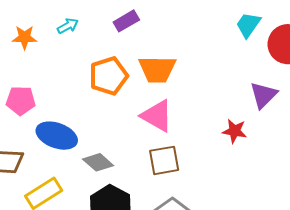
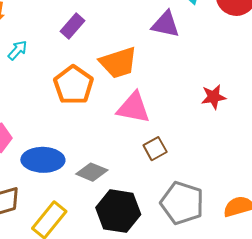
purple triangle: (263, 95) -> (166, 24), moved, turned -44
brown square: (164, 160) -> (155, 149), size x0.7

